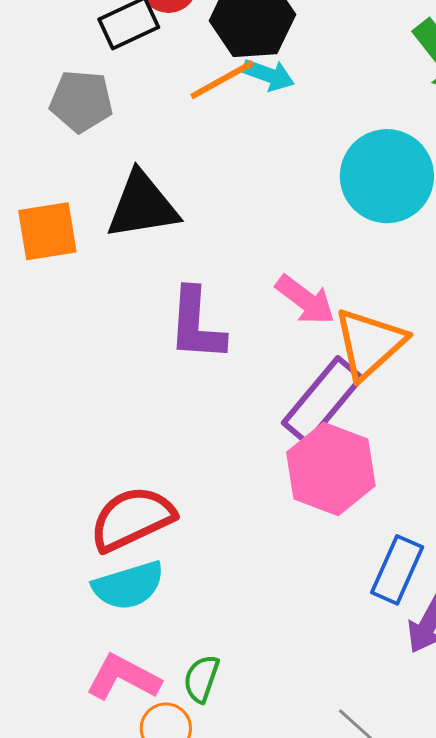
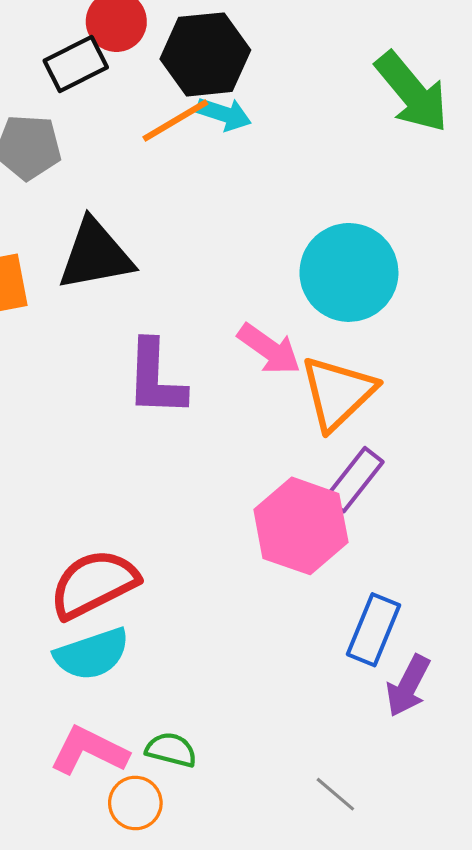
cyan circle: (387, 176) -> (349, 272), moved
purple rectangle: (323, 400) -> (354, 480), moved, size x0.7
green semicircle: (201, 679) -> (171, 750), turned 87

